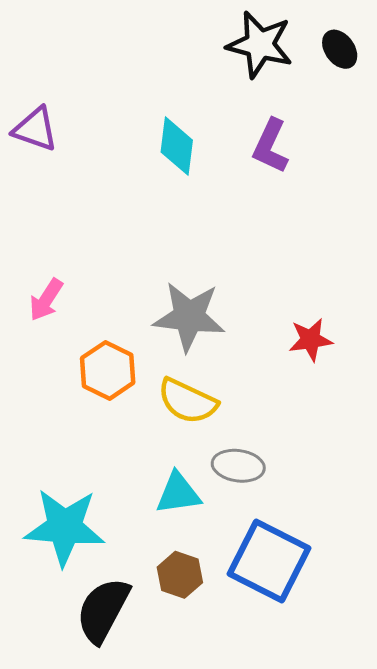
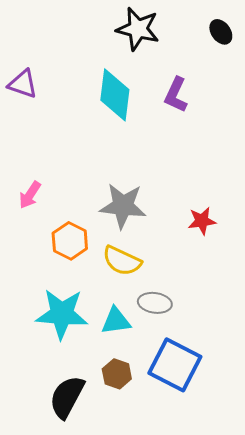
black star: (260, 45) -> (138, 29), moved
cyan diamond: (177, 146) -> (115, 95), size x1.4
cyan star: (65, 527) -> (62, 314), moved

